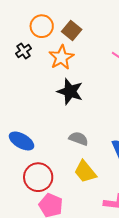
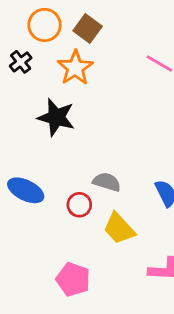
black star: (70, 91) -> (56, 117), moved
red circle: (38, 177) -> (79, 205), moved, size x0.6

